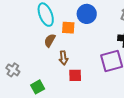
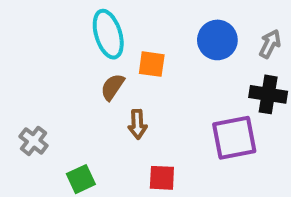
blue circle: (87, 14) -> (217, 40), moved
red square: (75, 75) -> (162, 178), moved

